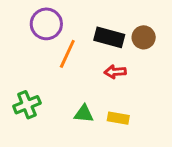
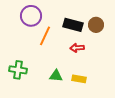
green cross: (27, 105) -> (18, 70), turned 30

